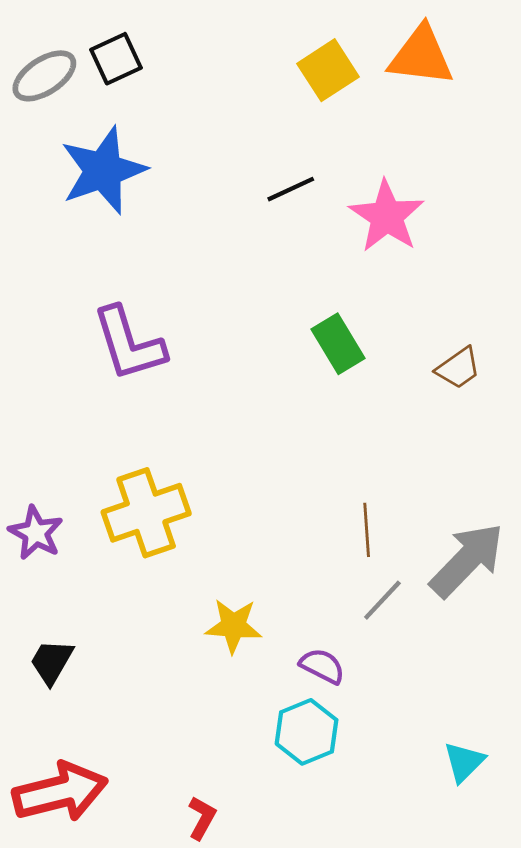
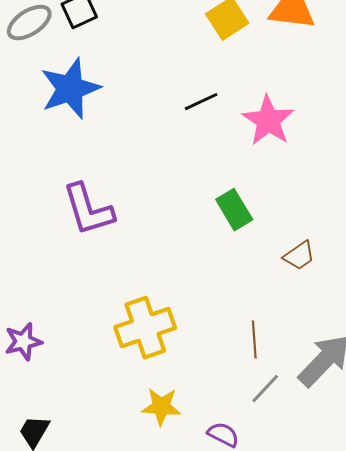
brown trapezoid: (458, 368) -> (299, 256), moved
yellow cross: (146, 513) -> (145, 328), moved
purple star: (36, 533) -> (23, 342), turned 30

